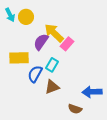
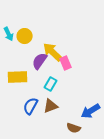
pink rectangle: (67, 44) -> (66, 63), turned -64
blue semicircle: (35, 74) -> (31, 106), moved
blue arrow: (92, 92) -> (91, 111), turned -30

